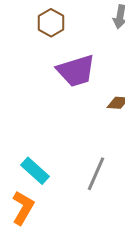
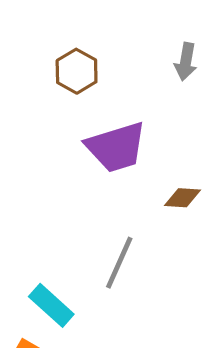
gray line: (96, 174) -> (119, 263), moved

